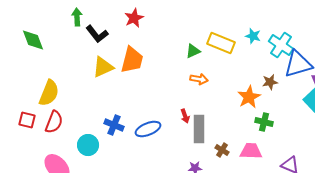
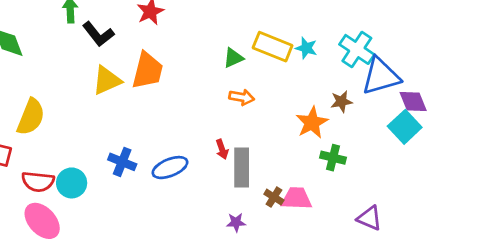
cyan star: (253, 36) -> (306, 48), moved
red semicircle: (54, 122) -> (38, 182), moved, turned 75
cyan circle: (88, 145) -> (72, 183), moved
pink trapezoid: (251, 151) -> (296, 198), moved

